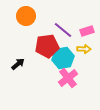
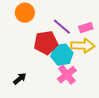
yellow arrow: (84, 49) -> (83, 46), size x1.6
black arrow: (18, 64) -> (20, 79), moved

